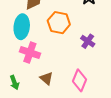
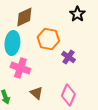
purple cross: (88, 41) -> (68, 57), moved

